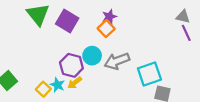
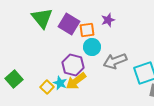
orange square: (106, 29) -> (87, 30), moved, turned 35
cyan circle: (92, 56) -> (92, 47), moved
yellow arrow: (75, 83) -> (76, 81), size x1.5

